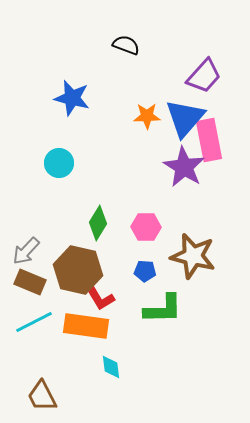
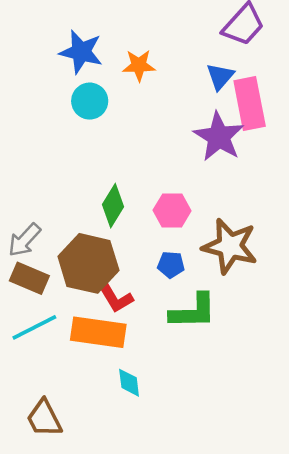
orange star: (147, 116) -> (139, 65), moved
blue triangle: (185, 118) -> (220, 76), size x0.6
cyan circle: (59, 163) -> (90, 101), moved

